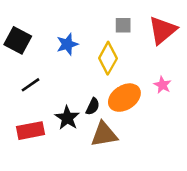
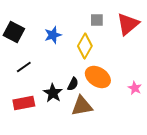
pink star: (163, 85) -> (135, 88), moved
orange ellipse: (124, 98) -> (98, 77), turned 65

